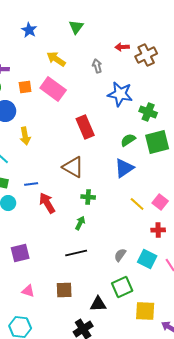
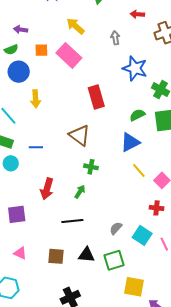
red arrow: (122, 47) -> (137, 14), moved
red arrow: (47, 203) -> (47, 189), moved, turned -140
yellow line: (137, 204) -> (139, 171), moved
black triangle: (98, 304) -> (86, 255), moved

